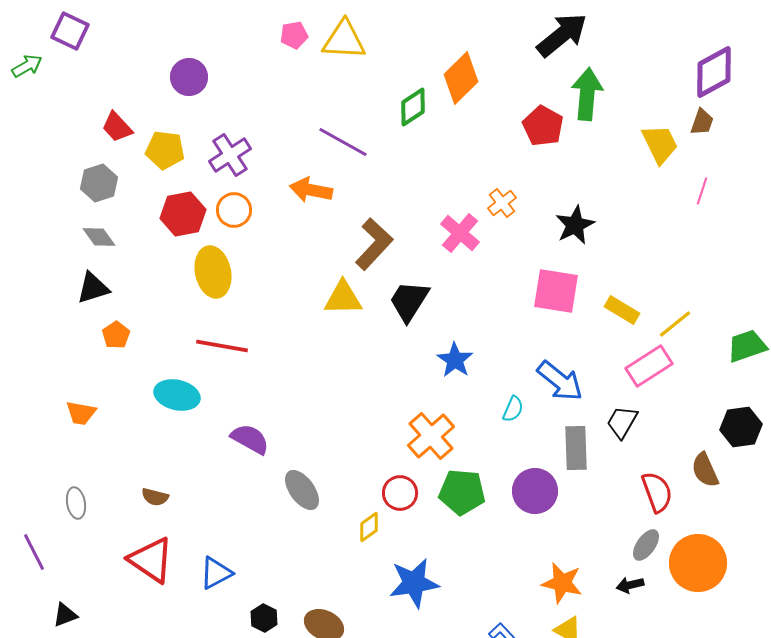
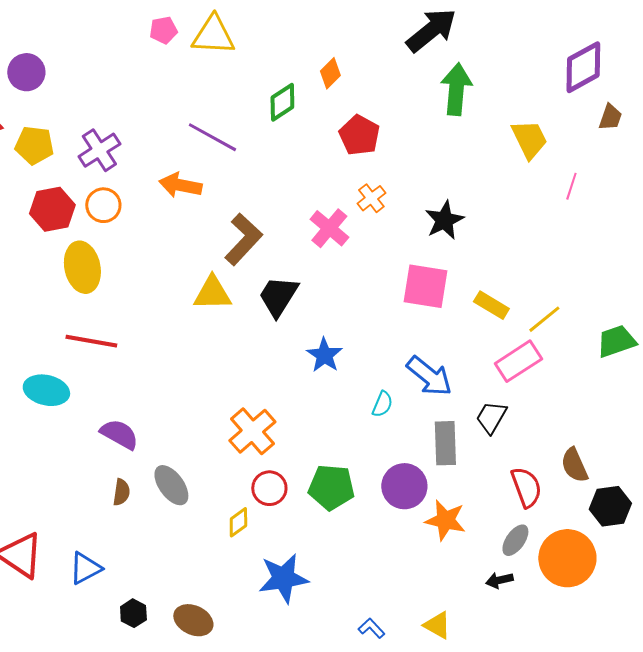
purple circle: (189, 77) -> (26, 72), moved
orange diamond: (461, 78) -> (330, 73), size x0.6
brown trapezoid: (702, 122) -> (610, 117), moved
red pentagon: (543, 126) -> (359, 135), moved
black hexagon: (741, 427) -> (610, 506), moved
orange cross: (431, 436) -> (252, 431), moved
brown semicircle: (155, 497) -> (121, 492), moved, turned -96
orange star: (562, 583) -> (445, 520), moved

